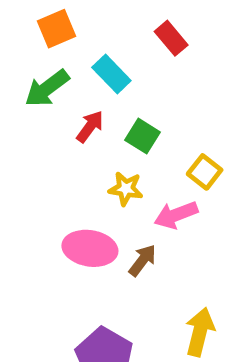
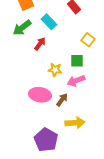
green square: (142, 136) -> (77, 61), moved, turned -32
yellow square: (205, 172) -> (88, 40), moved
yellow arrow: (200, 332) -> (75, 123), moved, turned 72

